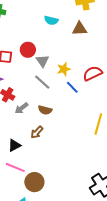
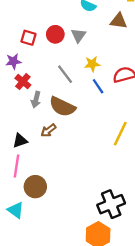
gray triangle: (42, 61) -> (78, 35), moved
gray arrow: (22, 108) -> (36, 100), turned -48
brown semicircle: (45, 110) -> (62, 107), size x1.6
pink line: (15, 167) -> (17, 166), turned 66

